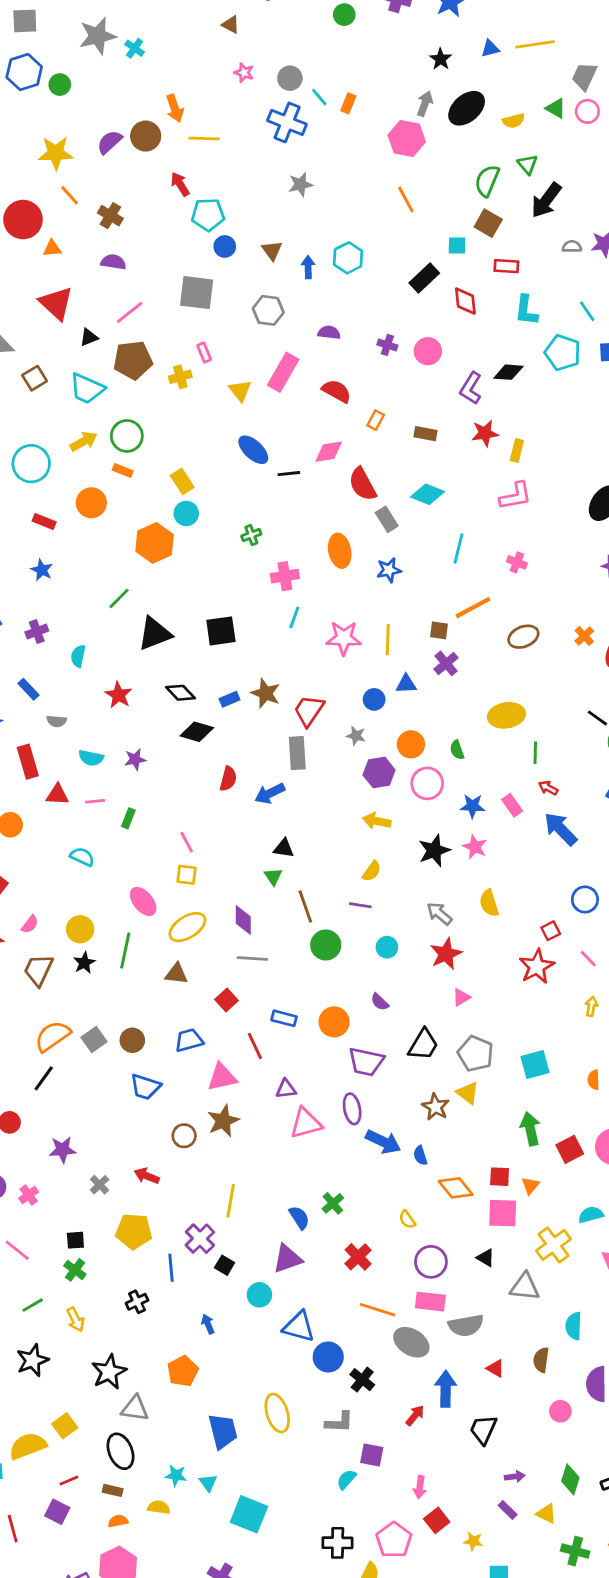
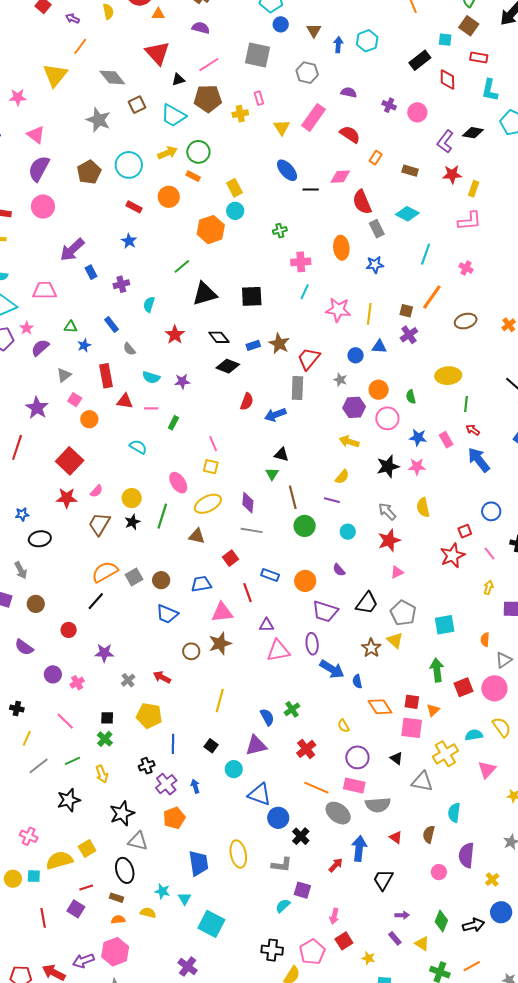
orange line: (473, 608) -> (432, 297), turned -32
gray semicircle: (57, 721) -> (129, 349), turned 40
pink star: (475, 847) -> (417, 467), turned -30
purple cross: (200, 1239) -> (166, 784), moved

